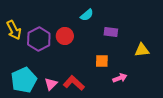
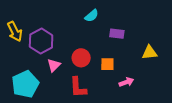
red circle: (65, 36) -> (81, 58), moved
red L-shape: (74, 83) -> (78, 87), turned -135
pink triangle: (51, 84) -> (54, 65), moved

